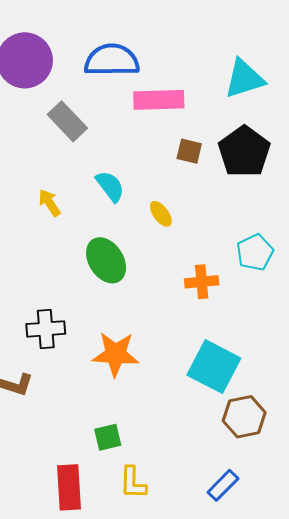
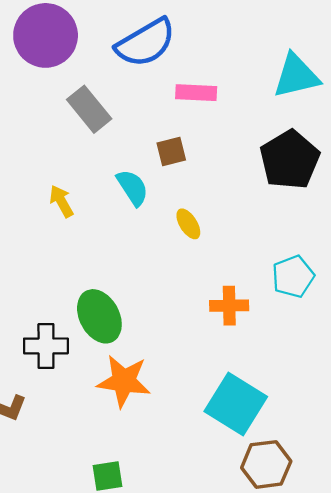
blue semicircle: (112, 60) -> (146, 43), turned 146
pink rectangle: (159, 100) -> (196, 93), size x0.7
brown square: (189, 151) -> (171, 151), moved, turned -32
green ellipse: (106, 260) -> (99, 316), moved

